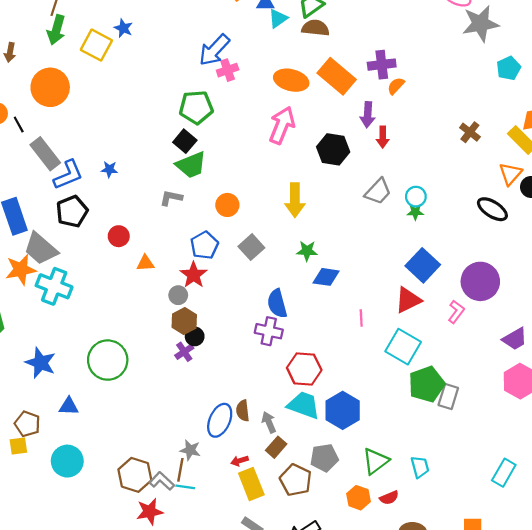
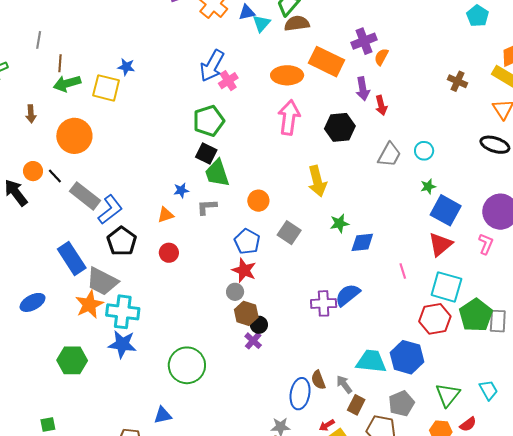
green arrow: (56, 30) -> (67, 83), turned 72
green trapezoid: (191, 165) -> (217, 173), turned 108
blue star: (109, 169) -> (181, 190), moved
green star: (415, 212) -> (428, 187), moved
orange triangle: (145, 263) -> (165, 215), moved
blue semicircle: (277, 304) -> (348, 295), moved, turned 80
blue star: (40, 363) -> (122, 344), moved
red hexagon: (304, 369) -> (435, 319), moved

